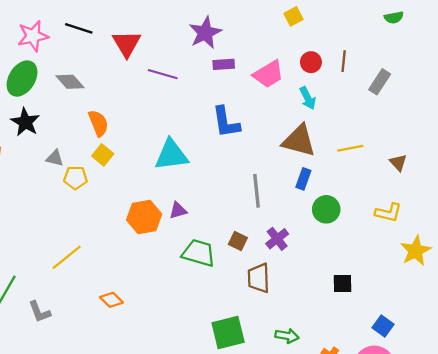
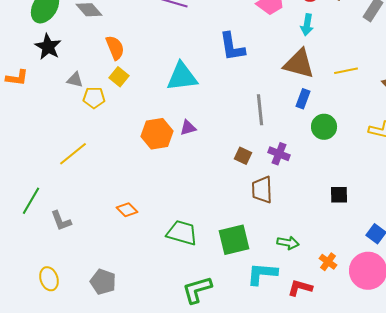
cyan arrow: (308, 98) -> (307, 25), turned 35
purple cross: (277, 239) -> (279, 154), turned -30
green trapezoid: (199, 253) -> (182, 233), moved
yellow line: (67, 257) -> (73, 154), moved

